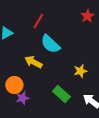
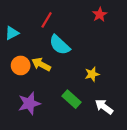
orange circle: (14, 85) -> (21, 65), moved
purple star: (22, 98) -> (29, 103), size x1.5

